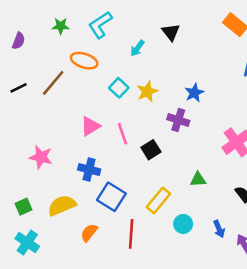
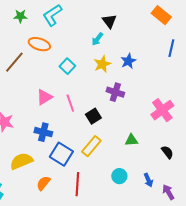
cyan arrow: (137, 48) -> (97, 39), moved
yellow star: (147, 92) -> (102, 64), moved
blue star: (194, 93) -> (128, 61), moved
yellow rectangle: (158, 200) -> (91, 146), moved

